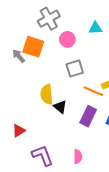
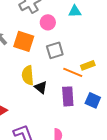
orange square: (33, 47) -> (24, 41), moved
purple rectangle: (88, 116) -> (68, 96), turned -30

